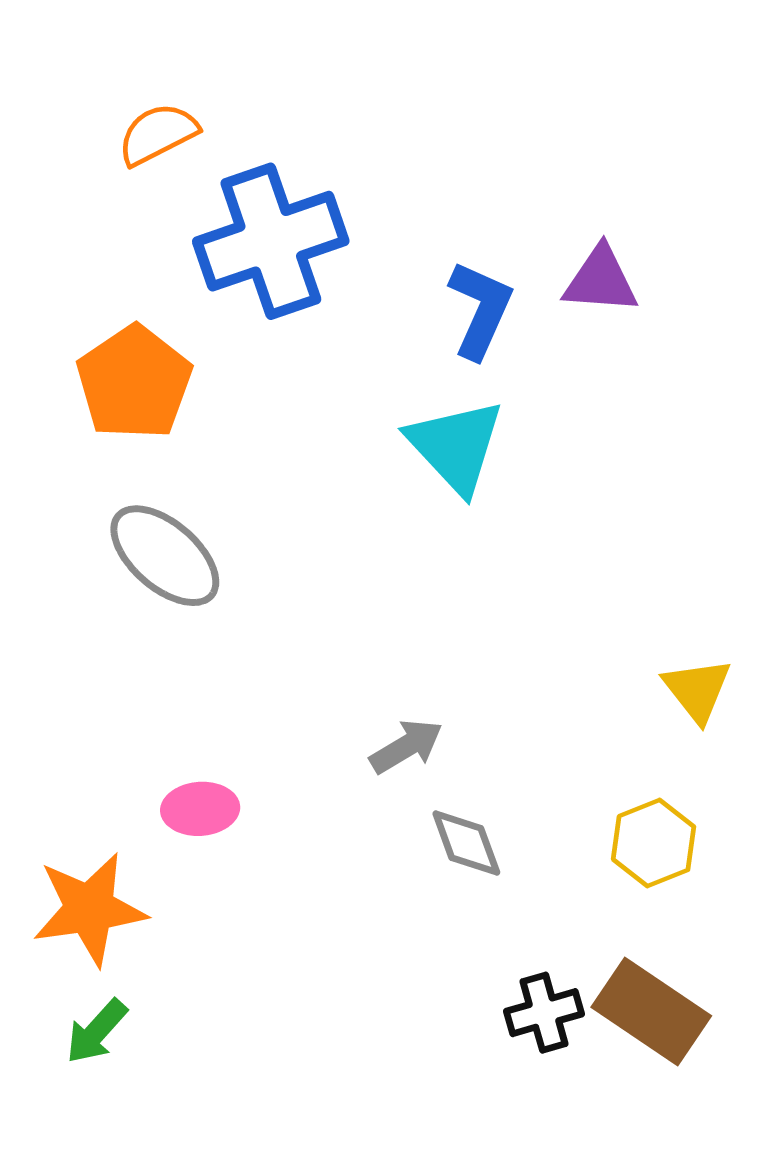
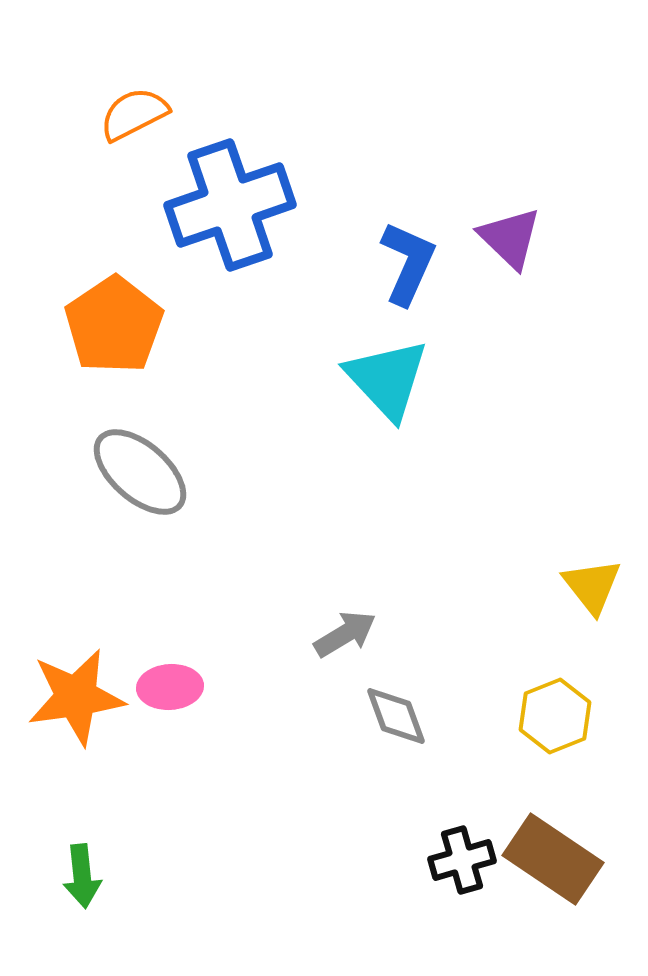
purple triangle: (601, 280) -> (510, 238), turned 40
orange star: (89, 909) -> (76, 697), moved
green arrow: (96, 1031) -> (82, 876), turned -48

